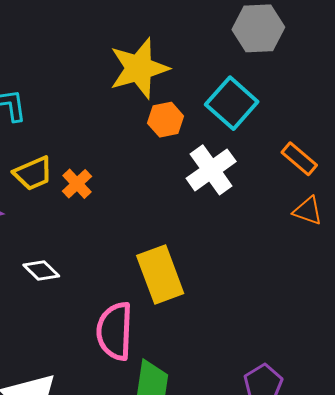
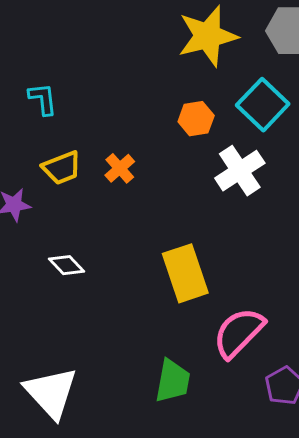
yellow star: (139, 68) -> (208, 36), moved
orange cross: (77, 184) -> (120, 168), moved
pink semicircle: (115, 331) -> (239, 333), moved, turned 40

